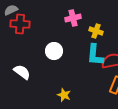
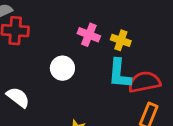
pink cross: (73, 18) -> (89, 35), moved, turned 35

